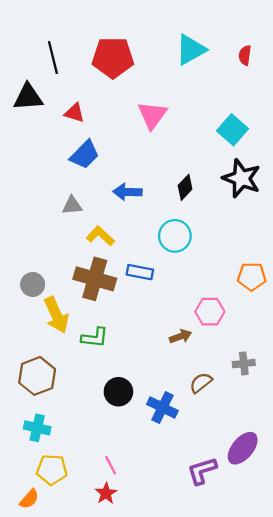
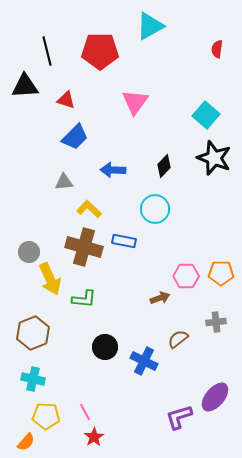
cyan triangle: (191, 50) -> (150, 26), moved
orange pentagon: (252, 277) -> (221, 273), moved
pink line: (111, 465) -> (85, 412), moved

